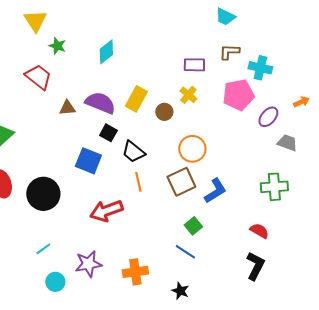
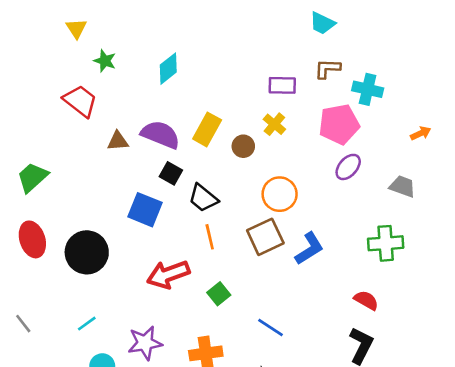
yellow triangle: (35, 21) -> (76, 28), size x0.7
purple ellipse: (268, 117) -> (348, 167), moved
green square: (193, 226) -> (219, 294), moved

